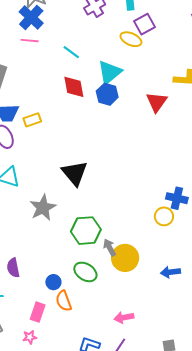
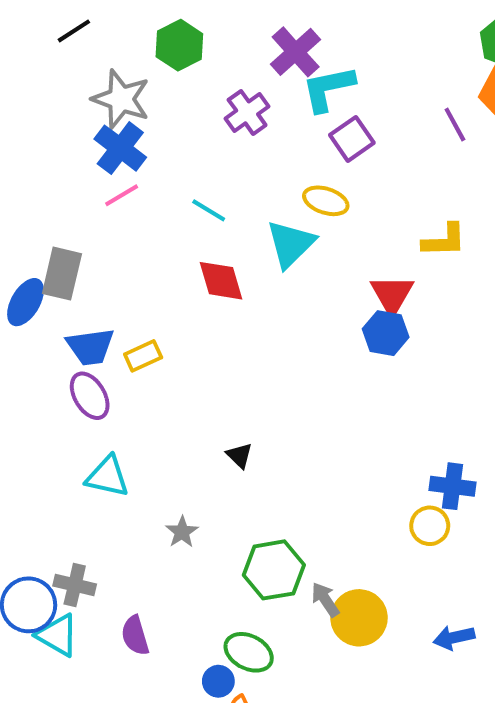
yellow ellipse: (131, 39) -> (326, 201), moved
pink line: (30, 41) -> (122, 195), turned -30
blue hexagon: (107, 94) -> (386, 333), moved
black triangle: (75, 173) -> (240, 456), size x0.5
gray star: (43, 208) -> (182, 532), size x0.6
purple semicircle: (13, 268) -> (135, 636), moved
green ellipse: (85, 272) -> (249, 652), moved

